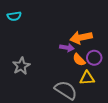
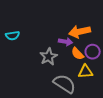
cyan semicircle: (14, 16) -> (13, 36), moved
gray star: (21, 66) -> (49, 57), moved

